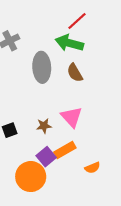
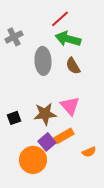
red line: (77, 21) -> (60, 19), moved
brown star: (44, 126) -> (45, 114), size x1.6

